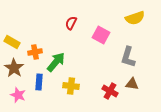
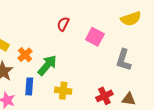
orange cross: (35, 52) -> (25, 55), turned -32
brown triangle: (132, 84) -> (129, 99), moved
red cross: (110, 91) -> (104, 96), turned 35

